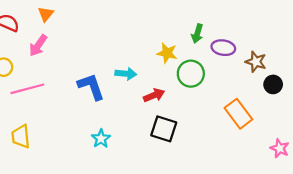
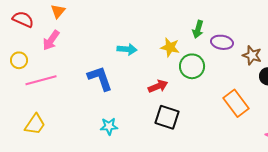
cyan arrow: (126, 74) -> (127, 49), moved
yellow trapezoid: (21, 136) -> (35, 124), turned -140
cyan star: (101, 139) -> (109, 126), turned 30

